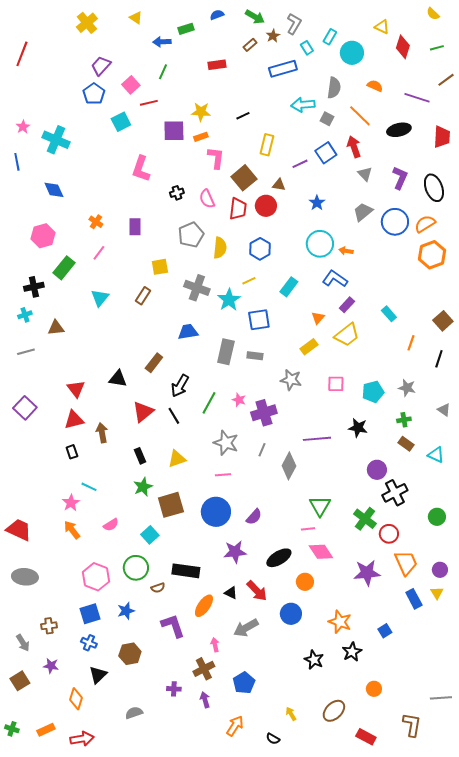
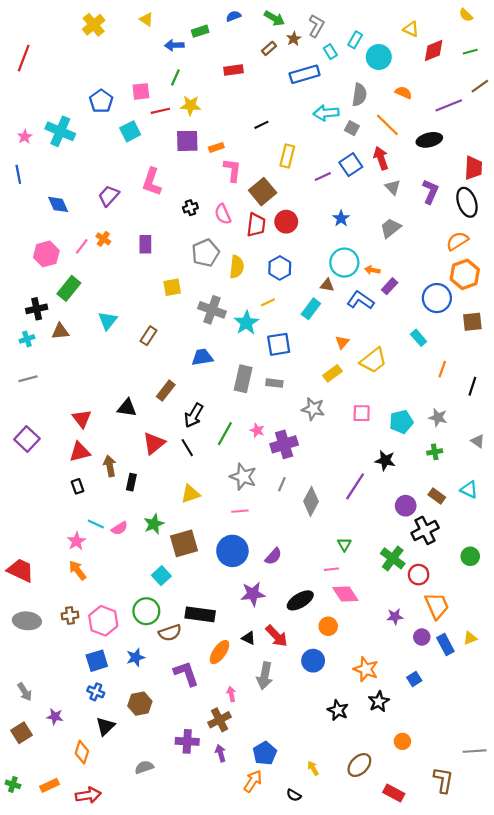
red diamond: (403, 47) -> (434, 51), turned 50
purple trapezoid: (101, 66) -> (109, 196), moved
pink square: (131, 85) -> (141, 91), turned 36
purple line: (417, 98) -> (449, 105), turned -40
yellow star: (201, 112) -> (190, 105), moved
red trapezoid: (442, 137) -> (473, 168), moved
cyan cross: (56, 140) -> (60, 131), moved
brown triangle: (279, 185) -> (327, 285), moved
blue circle: (395, 222) -> (437, 298), moved
pink line: (99, 253) -> (82, 246), moved
brown rectangle: (143, 296) -> (148, 336), moved
purple rectangle: (347, 305) -> (390, 286), moved
brown square: (443, 321) -> (472, 322), moved, turned 36
brown triangle: (56, 328) -> (60, 331), moved
purple line: (317, 439) -> (355, 486), moved, turned -52
brown rectangle: (406, 444) -> (437, 496), moved
black rectangle: (140, 456) -> (131, 482), moved, turned 35
green triangle: (320, 506) -> (344, 544), size x0.6
pink semicircle: (111, 525) -> (119, 528), moved
purple circle: (440, 570) -> (422, 637), moved
purple star: (367, 573) -> (395, 617), size x0.6
brown semicircle: (158, 588) -> (170, 633), size x1.5
yellow triangle: (437, 593) -> (470, 638), turned 40
brown cross: (49, 626) -> (70, 615), moved
gray arrow: (246, 628) -> (265, 676), turned -50
blue pentagon: (244, 683) -> (265, 753), moved
purple cross: (174, 689) -> (187, 741), size x1.5

